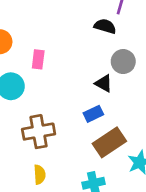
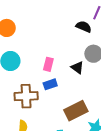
pink rectangle: (38, 59) -> (48, 64), moved
blue rectangle: (93, 114) -> (50, 84), moved

